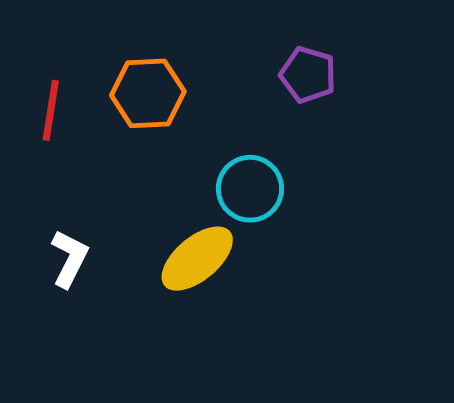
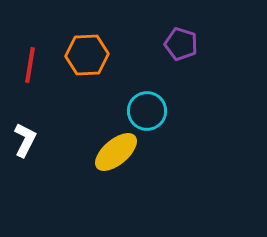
white L-shape: (69, 259) -> (25, 140), moved

